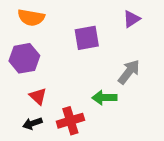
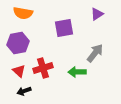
red triangle: (38, 96) -> (19, 71), moved
red cross: (70, 121) -> (43, 68), moved

